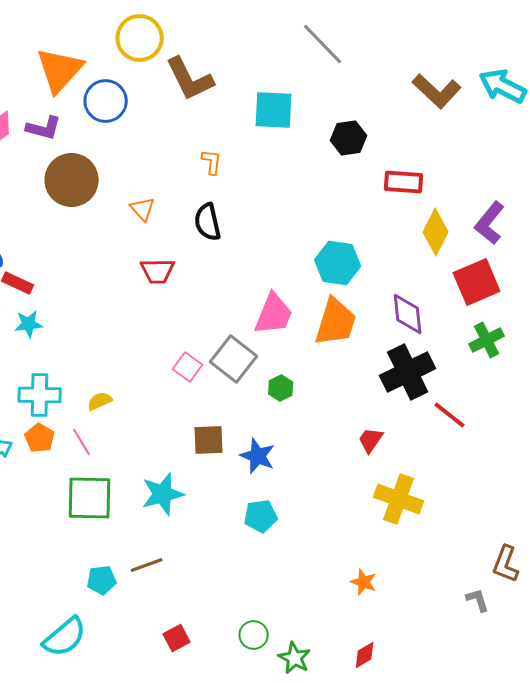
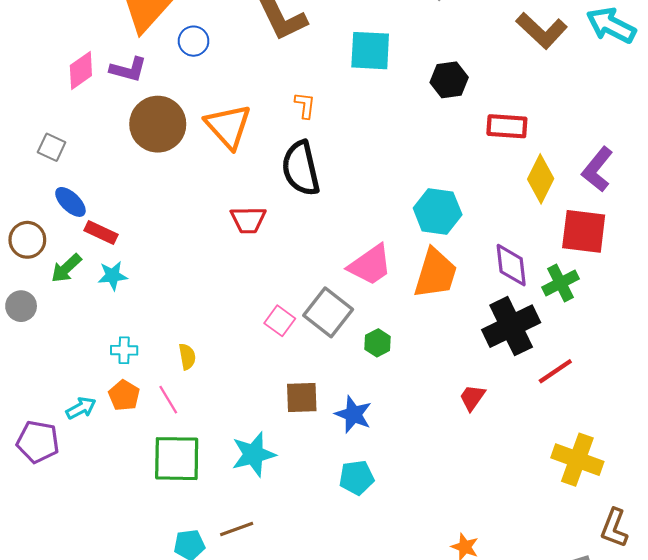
blue circle: (106, 101) -> (194, 41), size x0.7
orange triangle: (143, 209) -> (228, 126), moved, size x1.8
black semicircle: (208, 222) -> (301, 168), size x1.4
red square: (477, 282) -> (584, 231), turned 30
pink trapezoid: (274, 314) -> (370, 265), turned 33
green cross: (487, 340) -> (561, 283), moved
cyan cross: (40, 395) -> (124, 350), size x0.6
yellow semicircle: (100, 401) -> (187, 357), turned 105
red line: (450, 415) -> (555, 371), turned -72
yellow cross: (399, 499) -> (577, 460), moved

